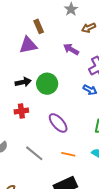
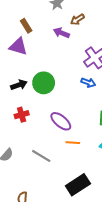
purple triangle: (28, 45) -> (18, 46), turned 36
purple arrow: (71, 49) -> (61, 33), moved
orange line: (68, 154) -> (73, 143), moved

